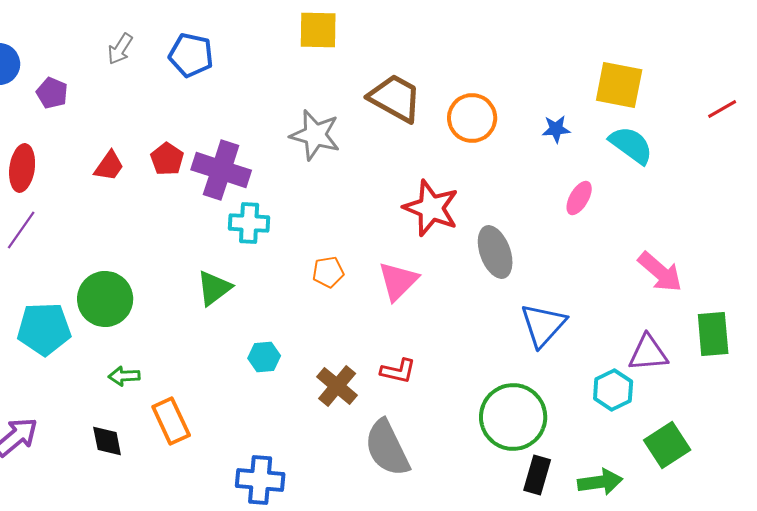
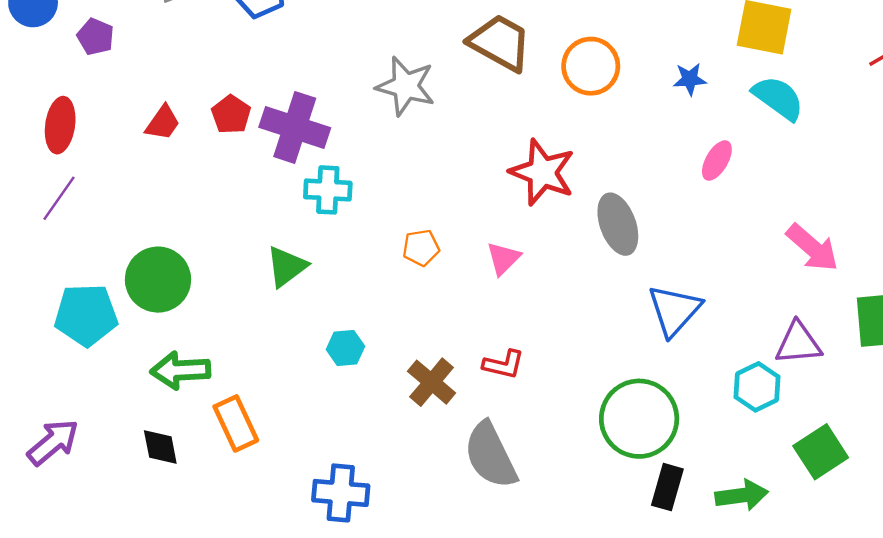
pink triangle: (398, 281) -> (503, 258), size x0.7
green arrow: (124, 376) -> (180, 370), size x1.6

